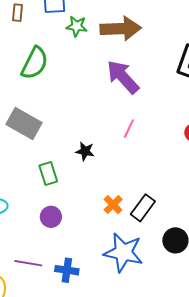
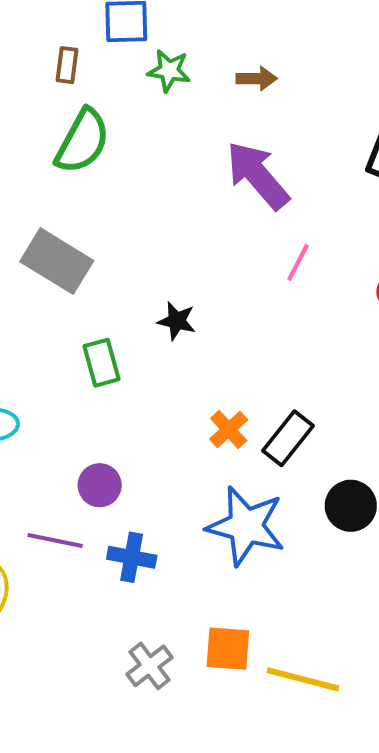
brown rectangle: (17, 13) -> (67, 65), moved
brown arrow: (121, 29) -> (257, 79), size x0.5
pink line: (129, 129) -> (298, 262), moved
purple circle: (51, 217) -> (100, 485), moved

